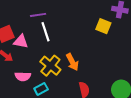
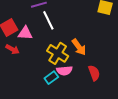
pink semicircle: (23, 76) -> (64, 71), moved

